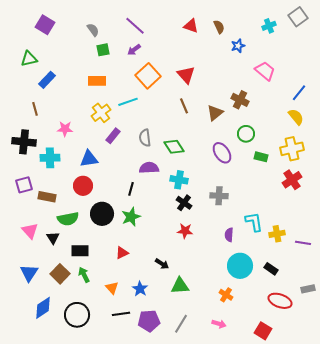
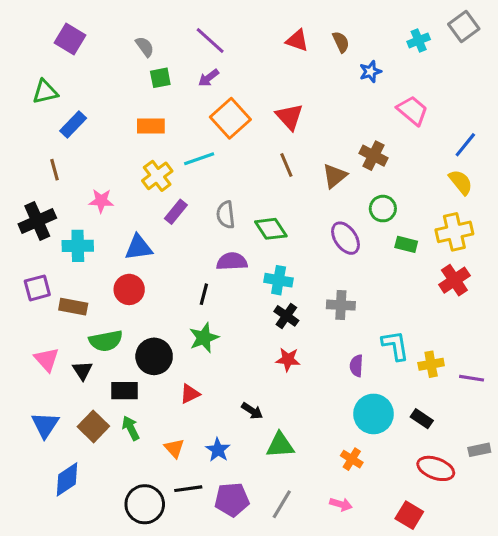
black cross: (24, 142) -> (37, 221), turned -30
black circle: (102, 214) -> (154, 356), moved
black circle: (77, 315) -> (145, 504), moved

